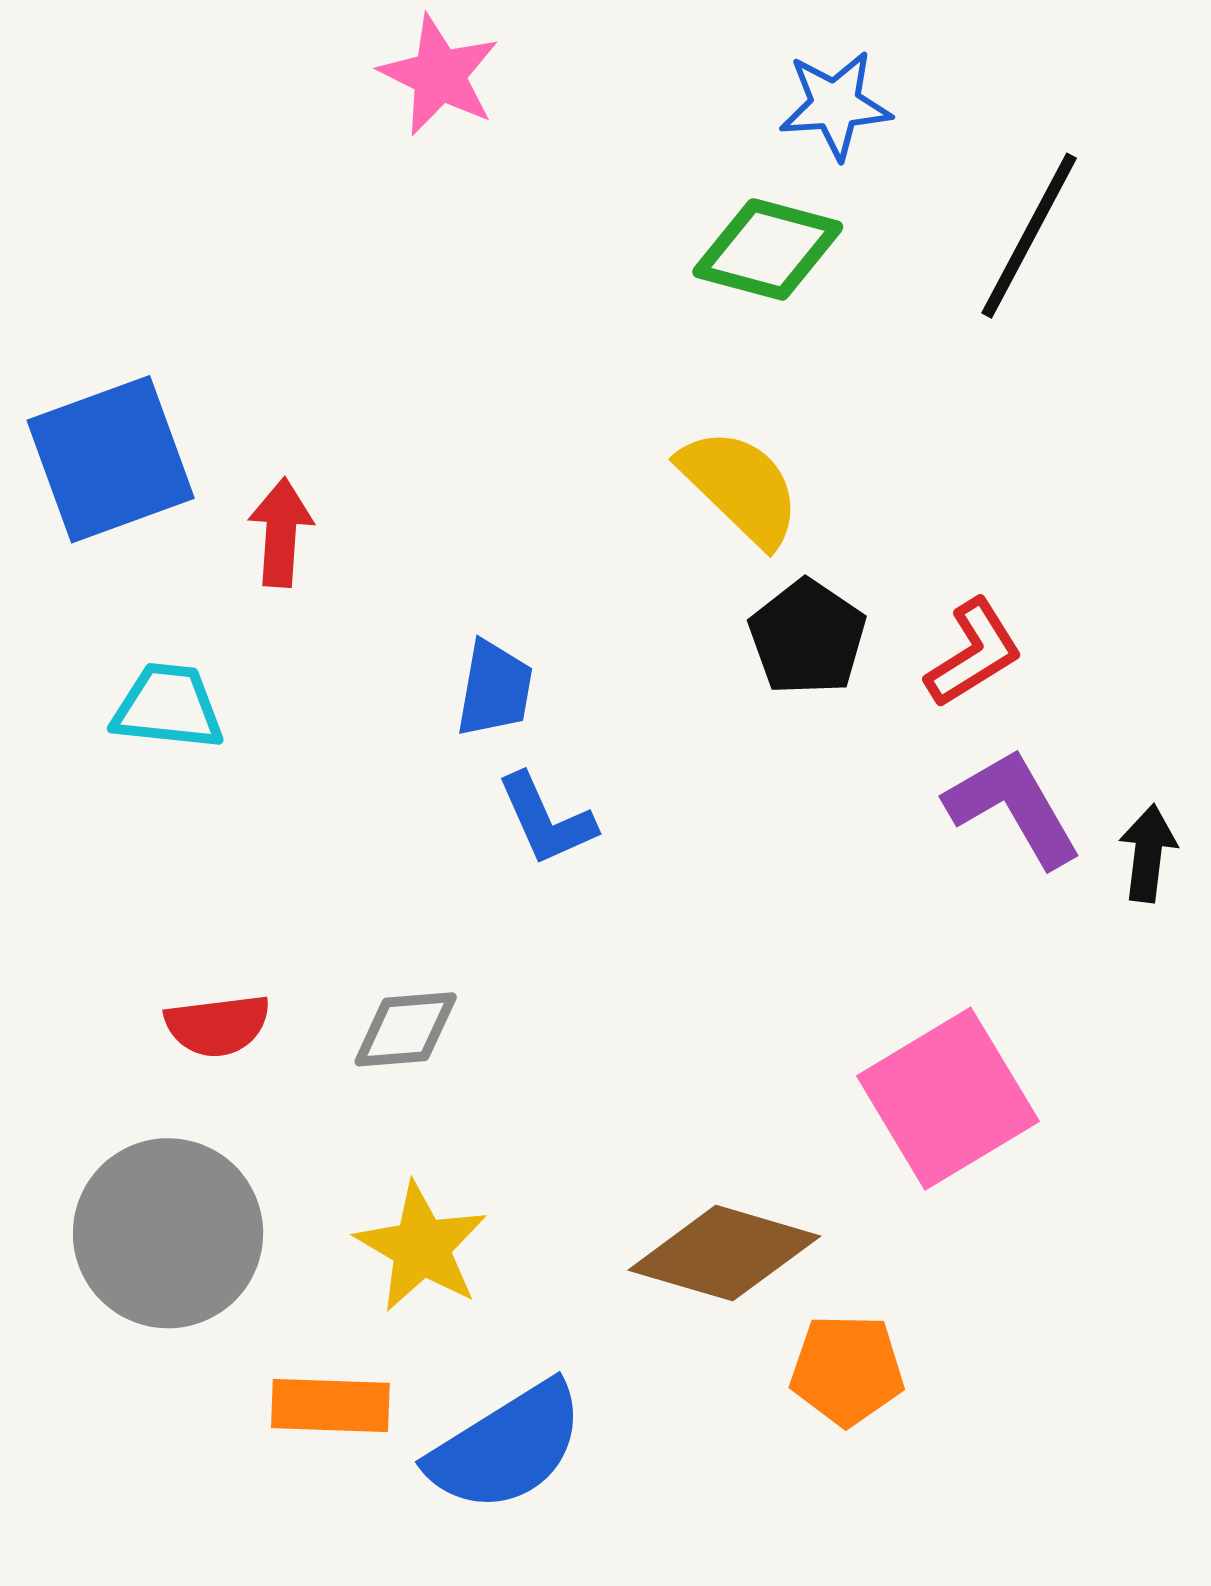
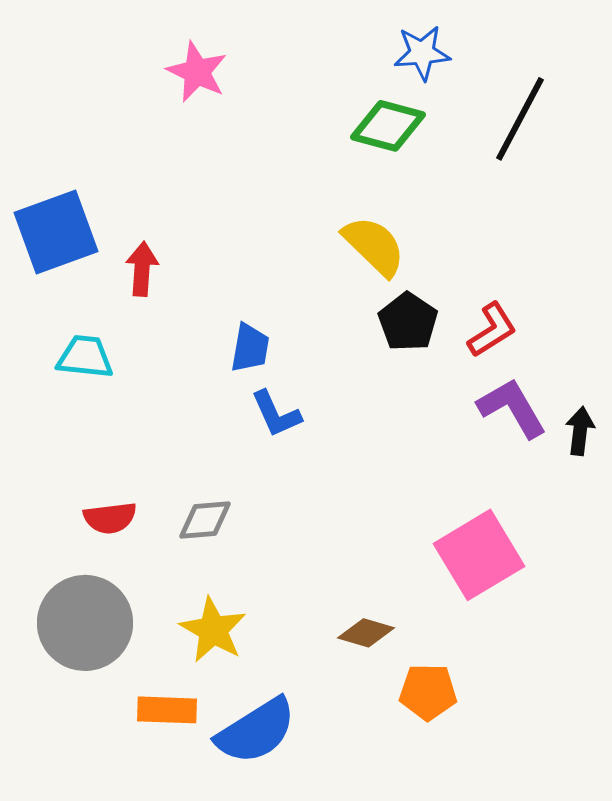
pink star: (439, 75) -> (197, 72), moved
brown diamond: (724, 1253) -> (366, 633), size x0.6

